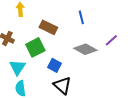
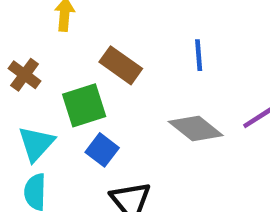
blue square: (54, 65) -> (102, 150), moved

